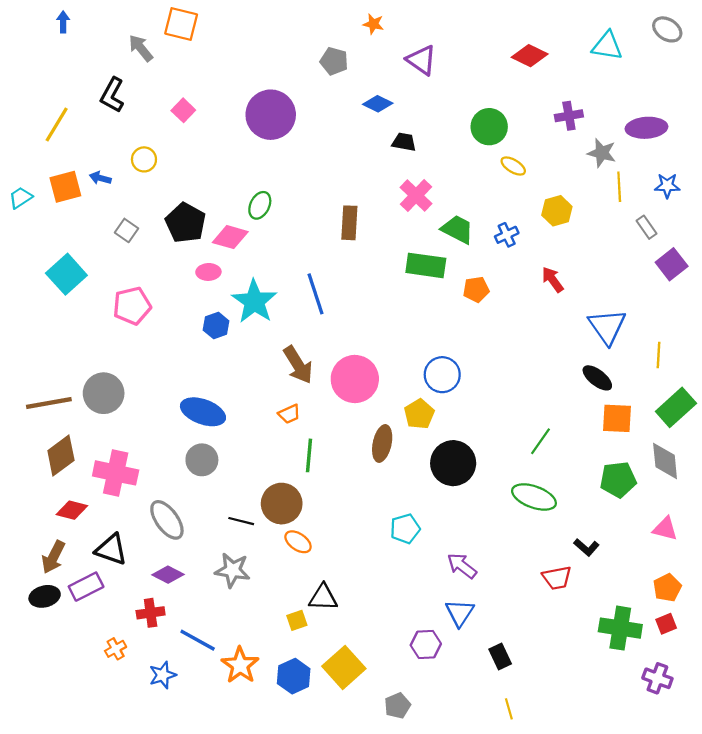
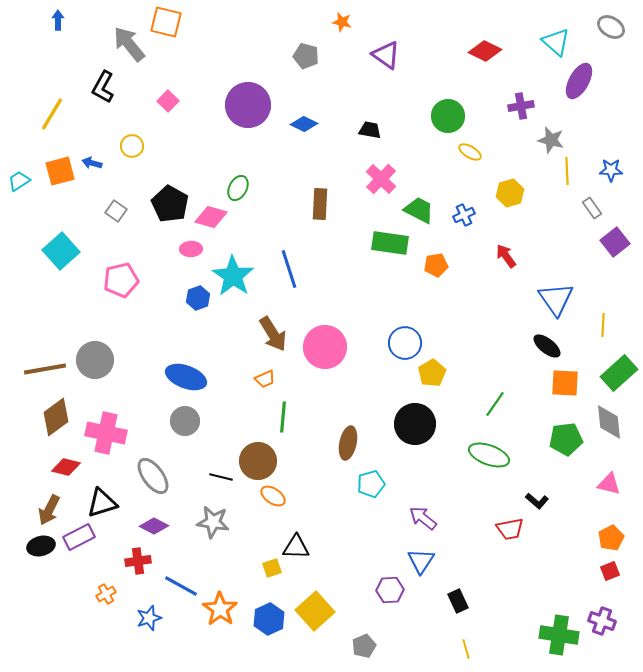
cyan triangle: (607, 46) -> (556, 42), turned 32
gray arrow: (141, 48) -> (129, 44), size x1.4
blue diamond: (378, 104) -> (304, 124), moved
purple ellipse: (646, 128) -> (579, 81), moved, turned -57
yellow pentagon: (419, 414) -> (432, 373), moved
brown ellipse: (382, 443) -> (348, 443), moved
black triangle: (111, 549) -> (102, 503), turned -36
green cross: (620, 628) -> (559, 635), moved

